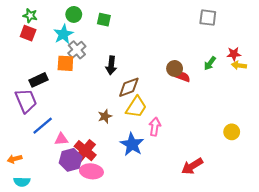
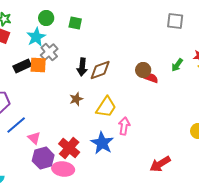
black rectangle: (38, 80) -> (22, 66), moved
brown diamond: (129, 87) -> (100, 70), moved
brown star: (105, 116) -> (76, 99), moved
pink triangle: (61, 139) -> (34, 138), turned 48
red cross: (85, 151) -> (69, 148), moved

